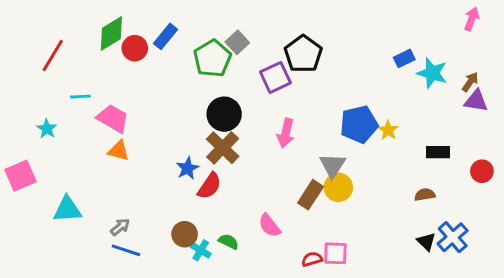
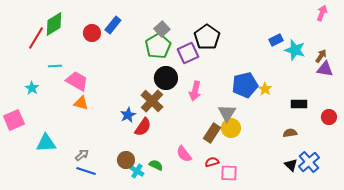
green diamond: (111, 34) -> (54, 24), moved
green pentagon: (212, 58) -> (158, 46), moved
black circle: (224, 114) -> (166, 78), moved
red semicircle: (312, 259) -> (212, 162), moved

